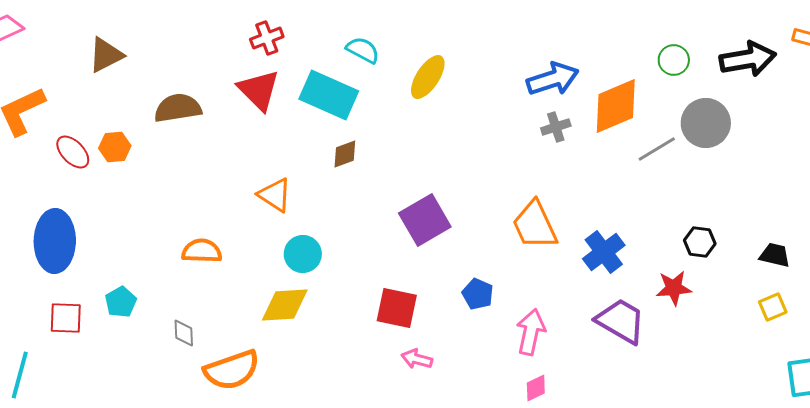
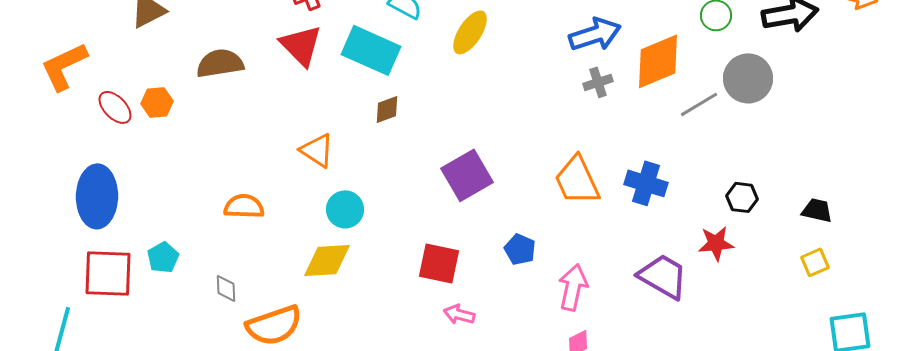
blue cross: (604, 252) -> (646, 183), moved, turned -36
red square: (66, 318) -> (108, 273), size x1.5

